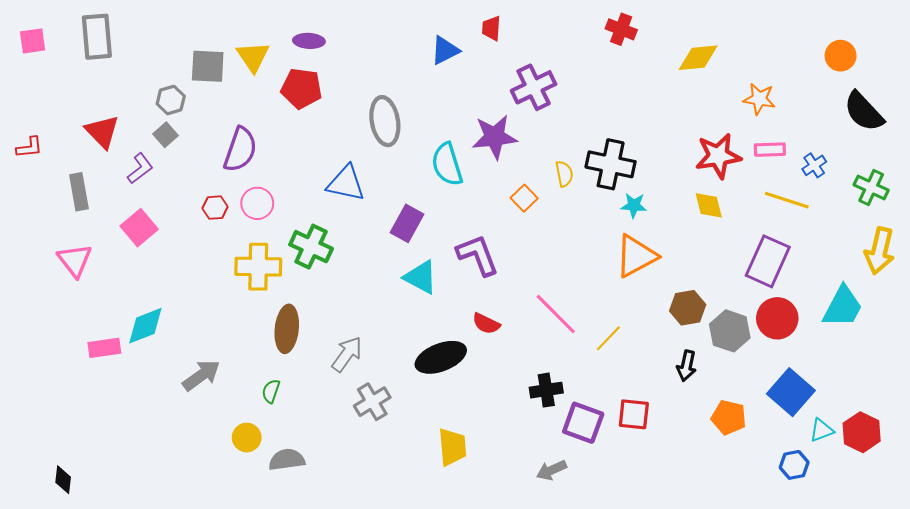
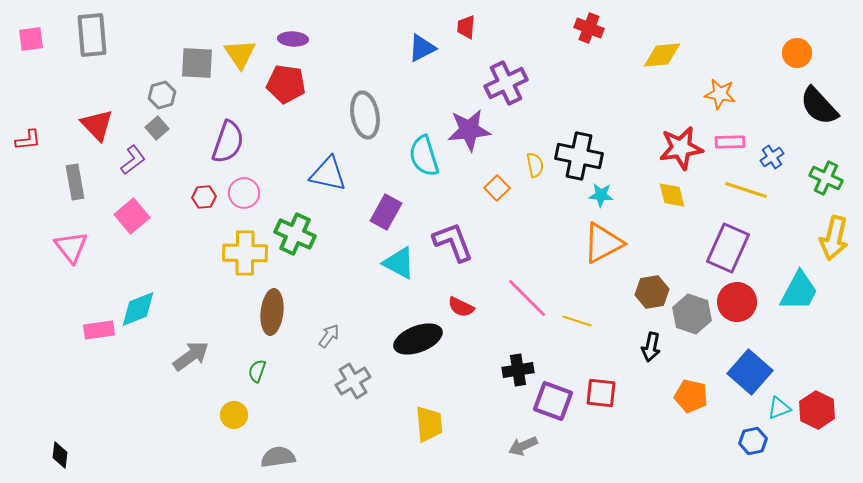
yellow line: (608, 338) -> (577, 321), turned 64
gray arrow: (347, 354) -> (329, 336), size x0.7
gray semicircle: (287, 460) -> (278, 457), moved

